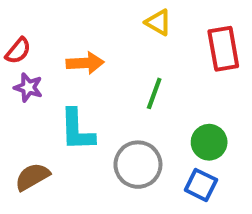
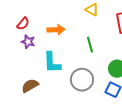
green line: (154, 93) -> (90, 45), turned -35

